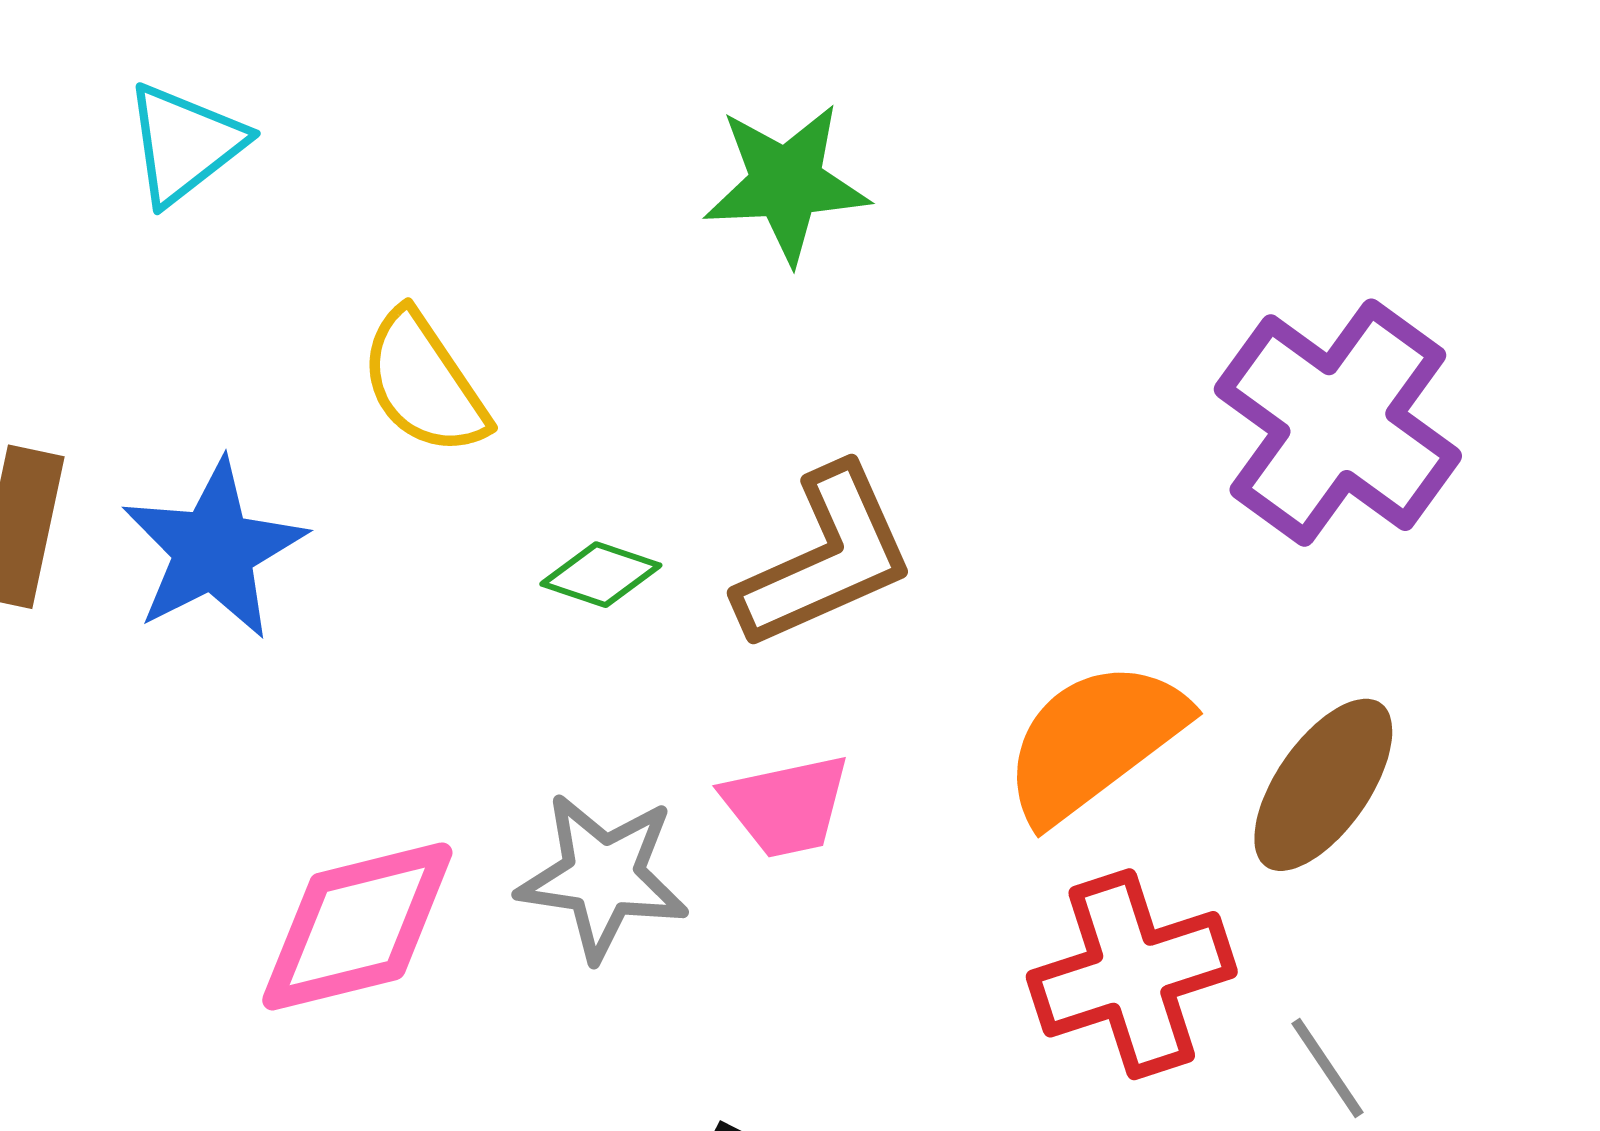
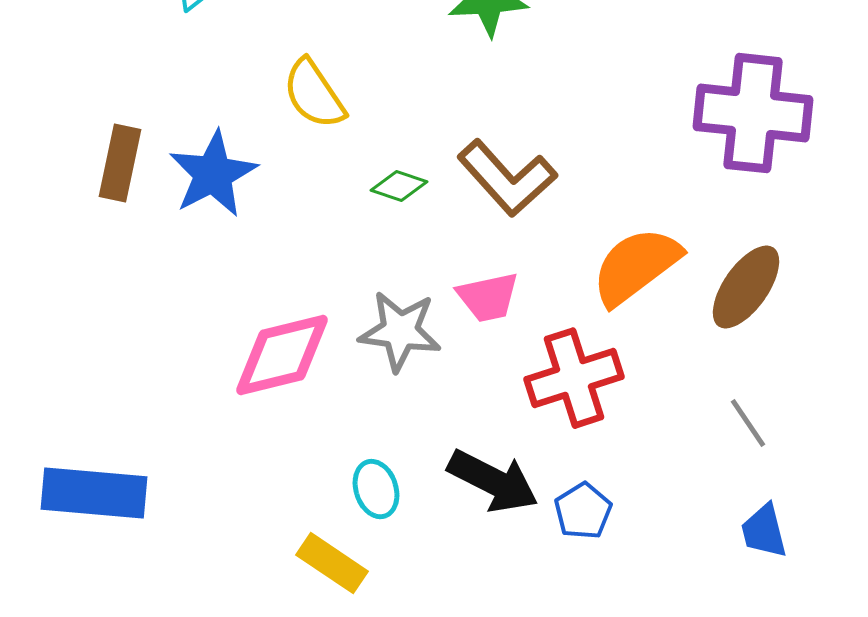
purple cross: (1338, 423) -> (753, 113), turned -30
brown L-shape: (826, 558) -> (507, 178), turned 72
red cross: (1132, 974) -> (574, 378), moved

